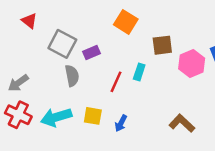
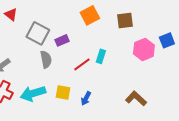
orange square: (126, 22) -> (90, 15), turned 30
brown square: (162, 45) -> (125, 20), moved
red line: (116, 82) -> (82, 64), turned 30

